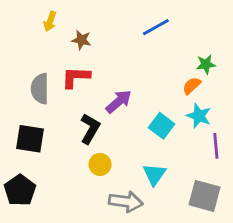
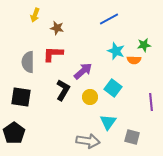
orange semicircle: (192, 86) -> (134, 60), turned -136
cyan star: (199, 116) -> (116, 51), moved
yellow circle: (100, 164) -> (90, 97), moved
gray square: (204, 196) -> (132, 137), moved, size x0.7

